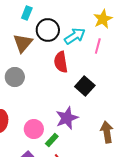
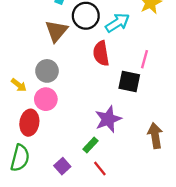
pink line: (98, 46) -> (145, 59), moved
black square: (85, 86) -> (129, 82), turned -30
pink circle: (34, 129) -> (46, 99), moved

